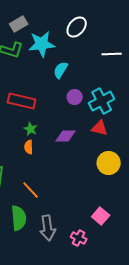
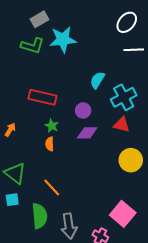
white ellipse: (77, 27) -> (127, 22), moved
cyan semicircle: (61, 70) -> (97, 80), moved
purple circle: (75, 97) -> (83, 110), moved
pink square: (101, 216) -> (123, 214), size x1.4

